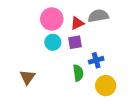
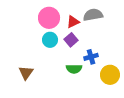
purple square: (75, 42) -> (71, 40), turned -32
green semicircle: (78, 73) -> (74, 69), turned 98
yellow circle: (106, 86) -> (110, 75), moved

